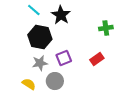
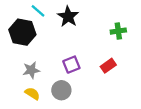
black hexagon: (40, 37) -> (22, 32), moved
gray star: (40, 63) -> (31, 70), moved

